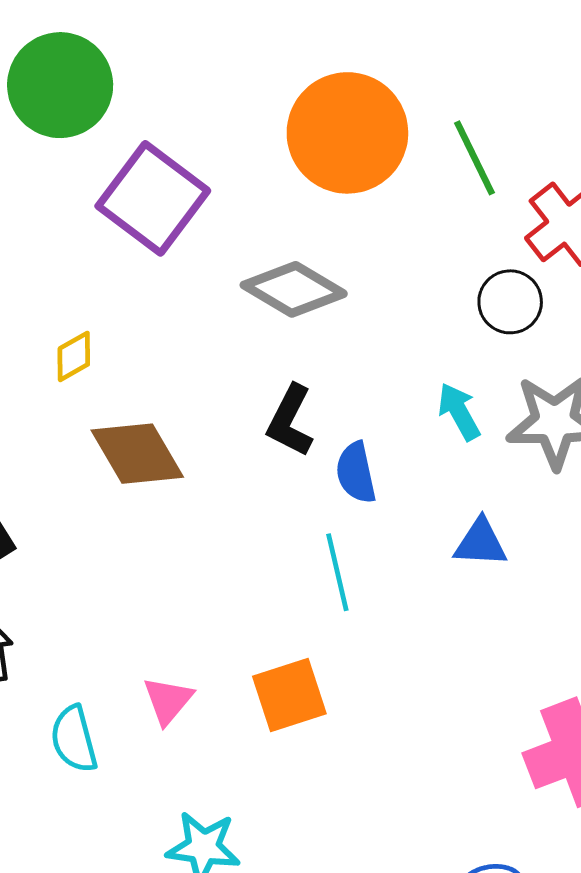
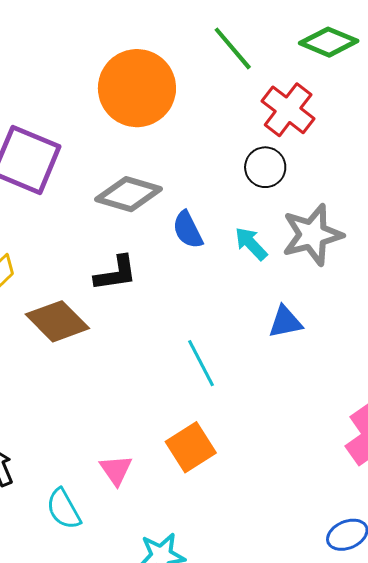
green line: (474, 158) -> (233, 48), moved
black L-shape: (290, 421) -> (116, 273), moved, turned -111
blue semicircle: (356, 473) -> (188, 230), moved

